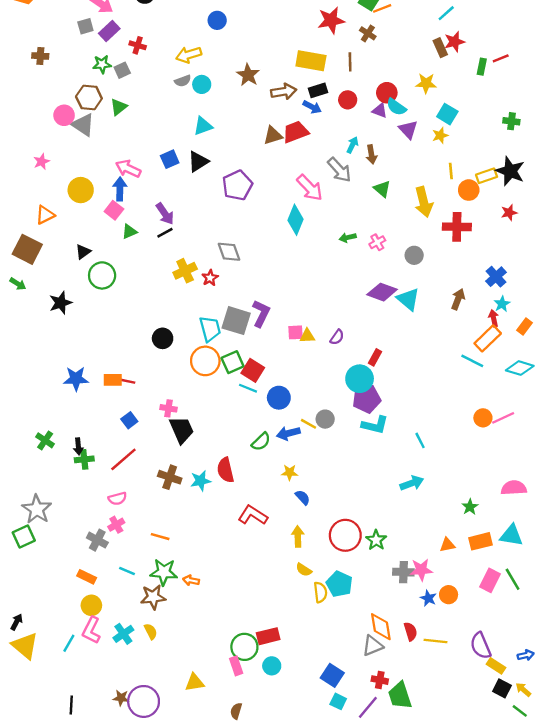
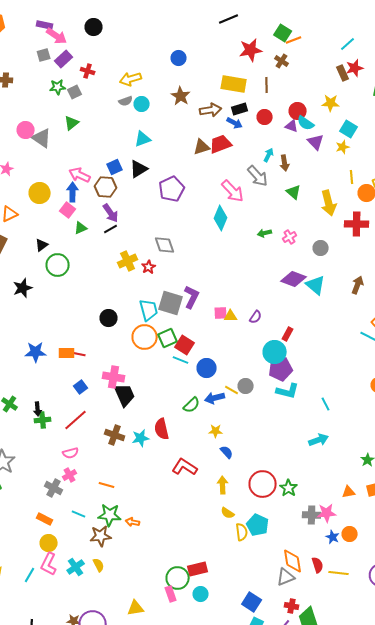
blue circle: (217, 20) -> (179, 58), moved
brown hexagon: (89, 97) -> (106, 187), moved
pink cross: (168, 408) -> (114, 377), size x1.5

